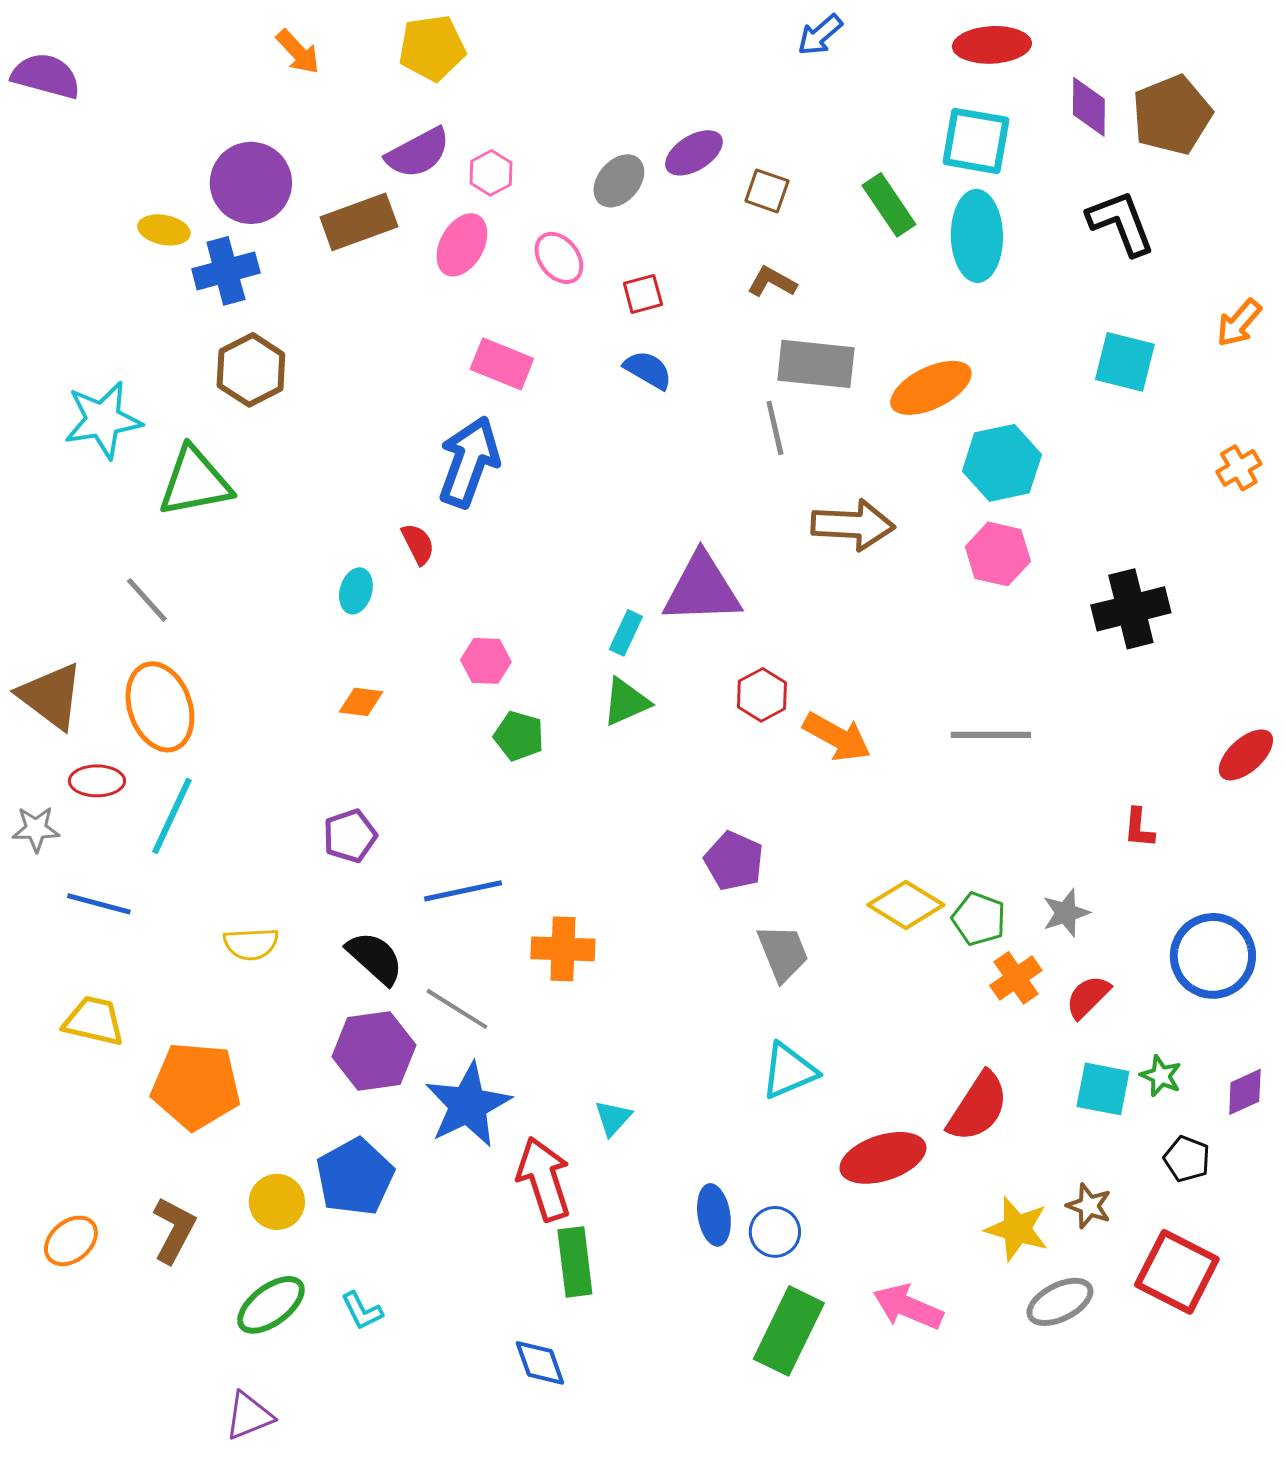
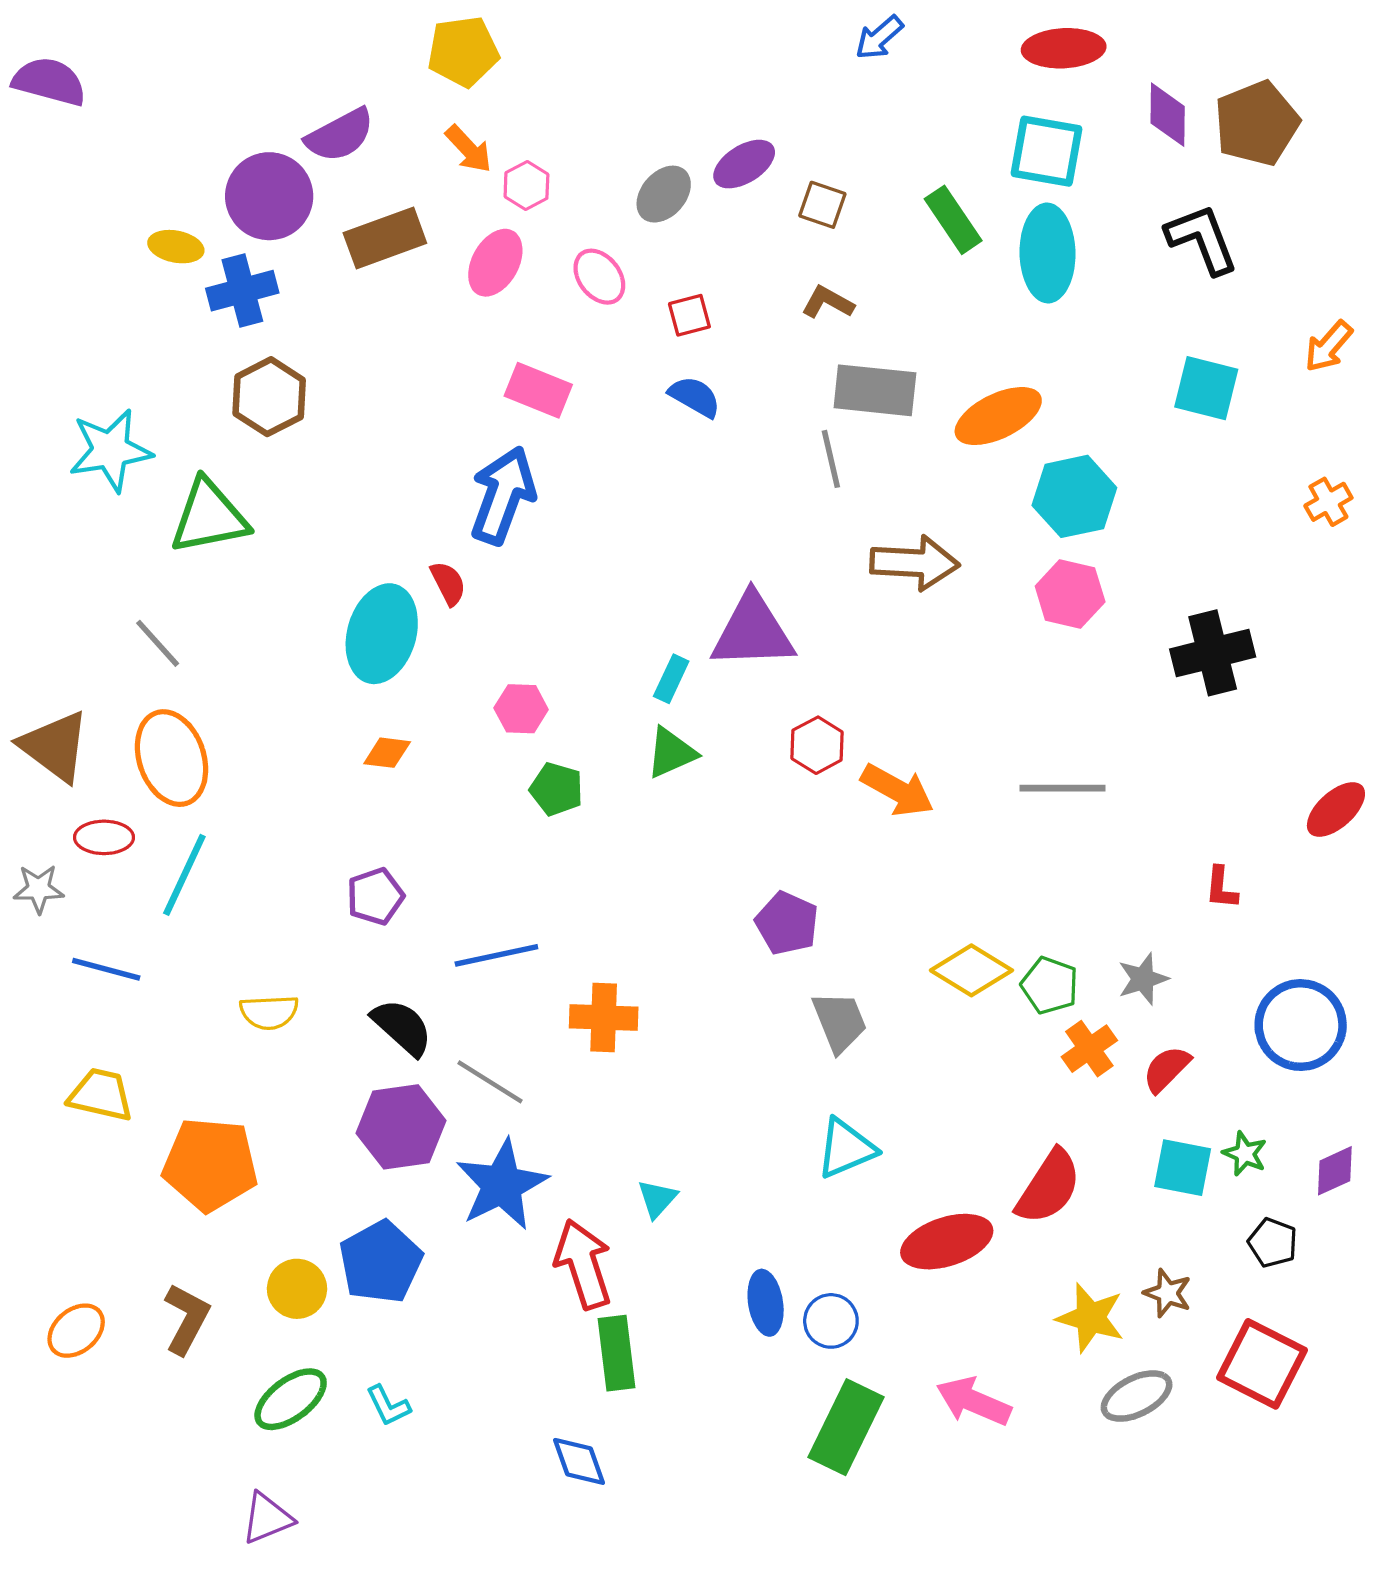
orange arrow: (298, 52) -> (469, 149), moved
purple semicircle: (418, 153) -> (340, 135), moved
cyan ellipse: (356, 591) -> (382, 634), size x2.0

